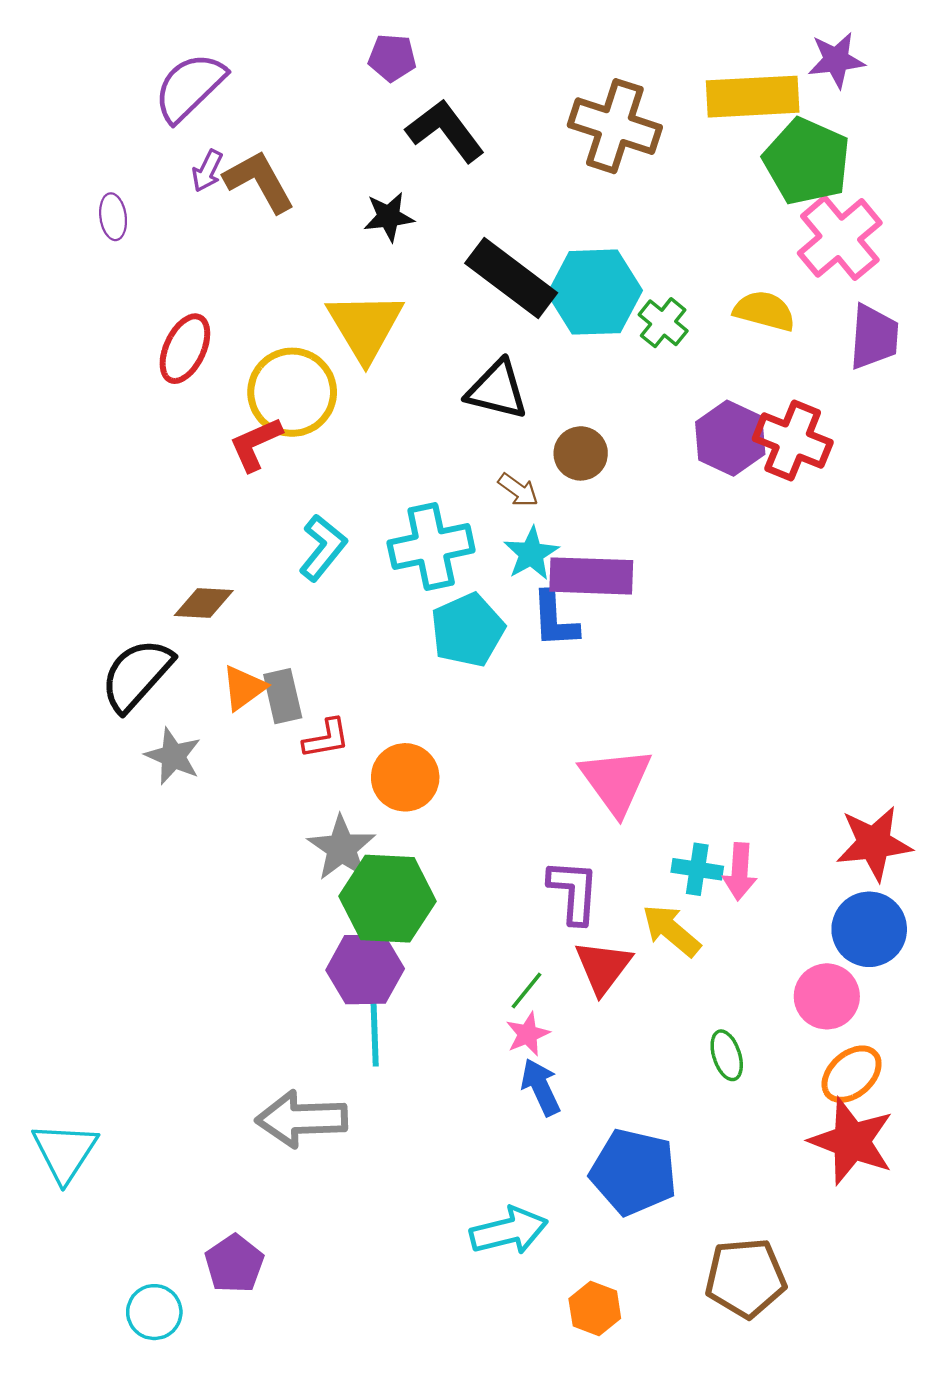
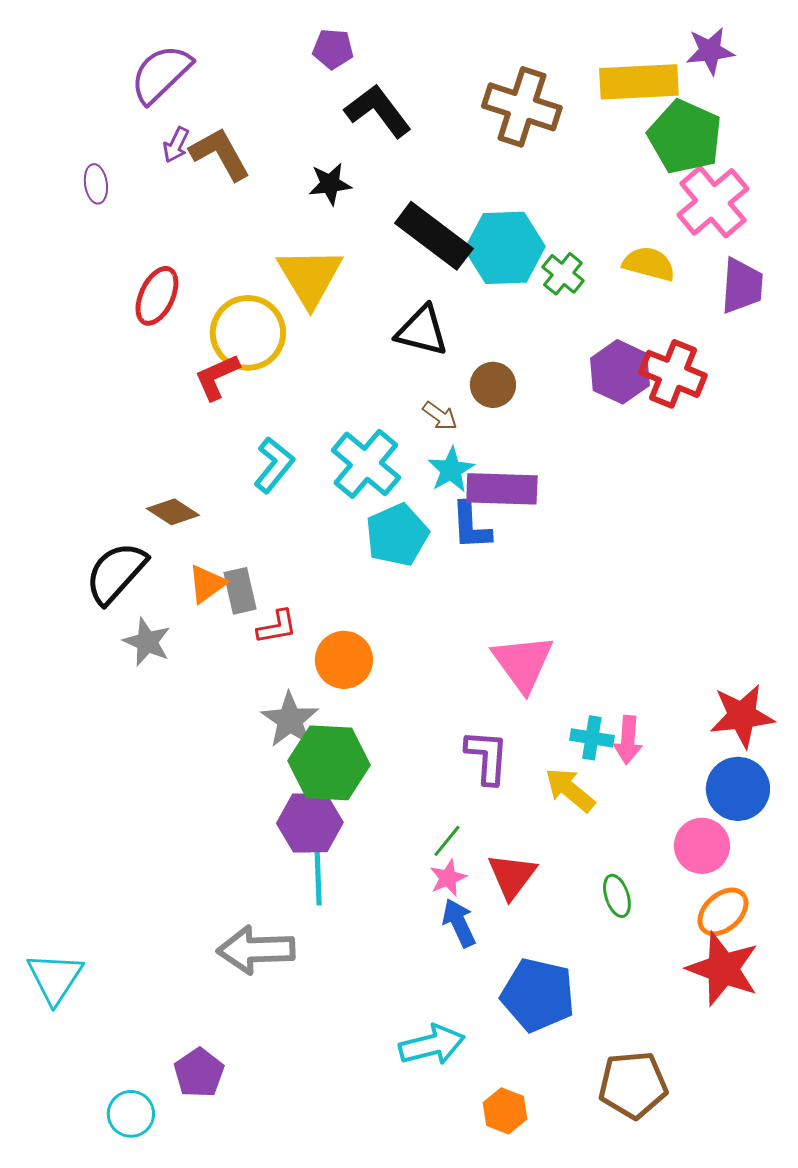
cyan cross: (431, 546) -> (366, 464), turned -38
brown diamond: (204, 603) -> (173, 512), turned 30
red triangle: (603, 967) -> (512, 876), moved

